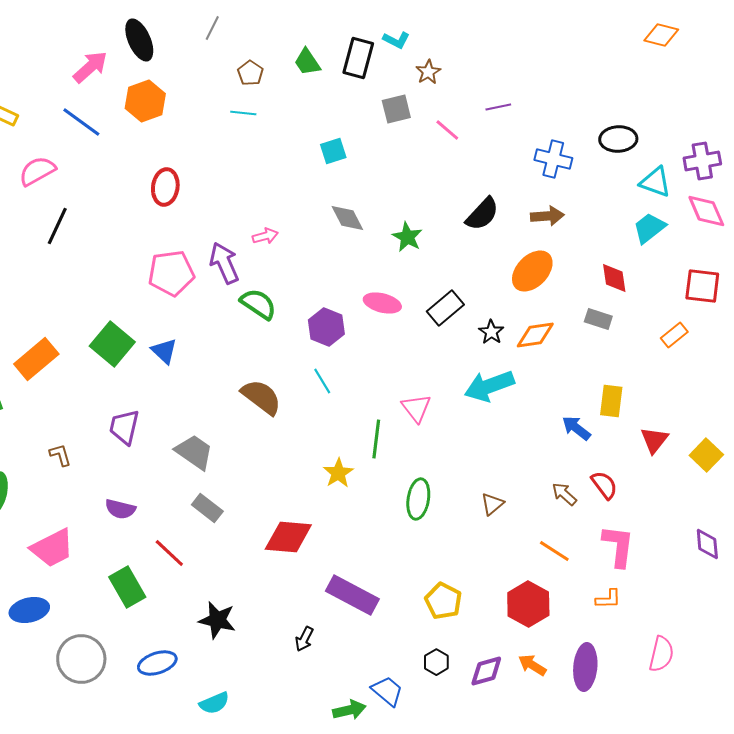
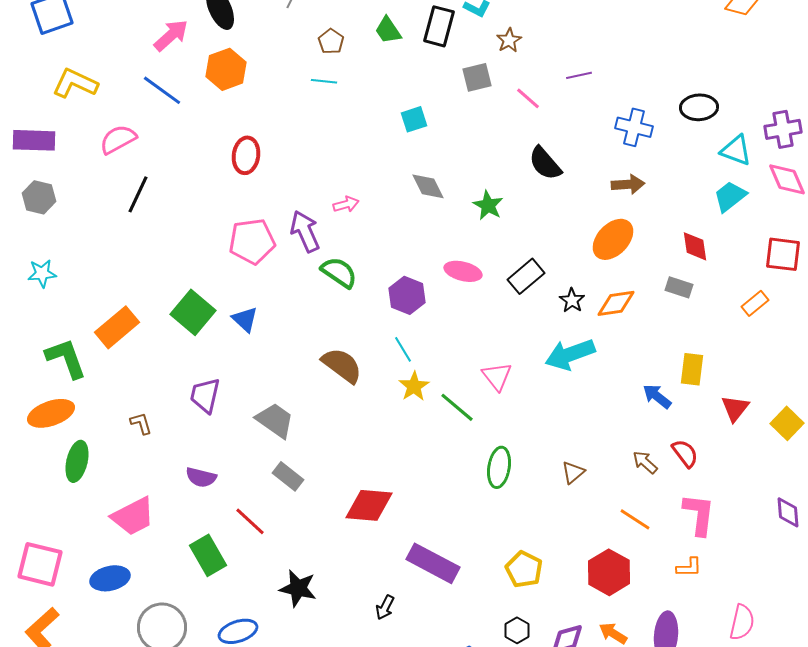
black semicircle: (482, 214) -> (545, 163), moved, turned 96
green line: (376, 439) -> (457, 407), turned -57
yellow star: (338, 473) -> (414, 386), moved

